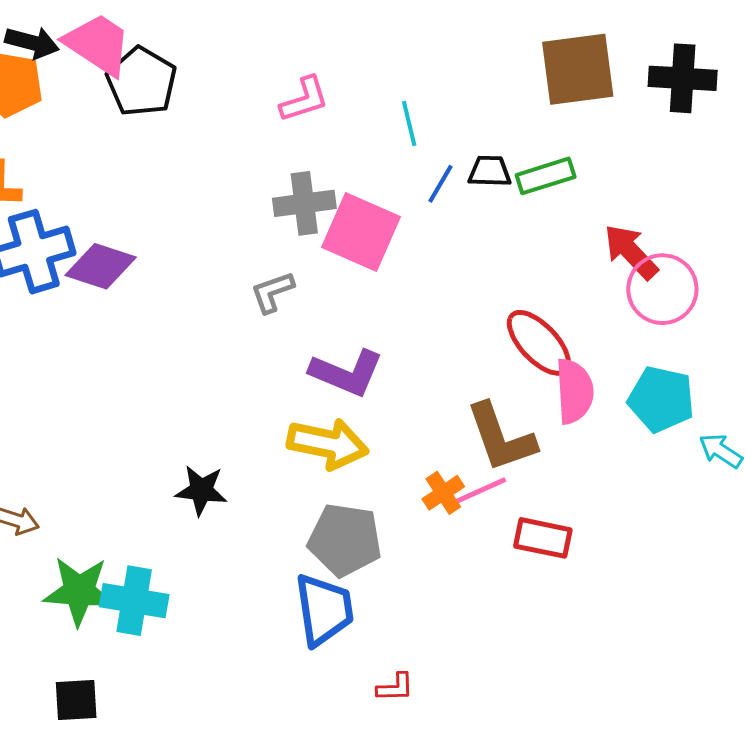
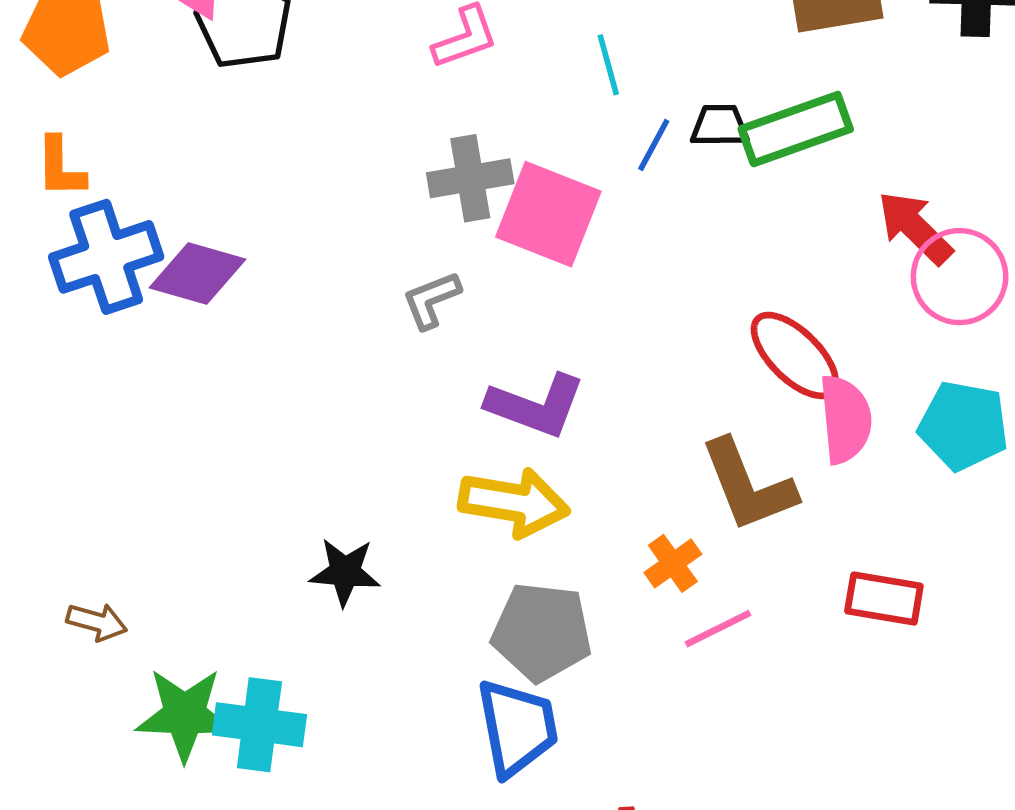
green rectangle: (546, 176) -> (796, 129), size x1.4
pink line: (481, 490) -> (718, 629), moved
red rectangle: (543, 538) -> (884, 599), moved

